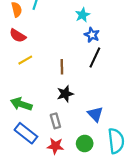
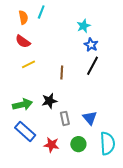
black star: (65, 94) -> (49, 101), moved
green arrow: (21, 104) -> (22, 104), turned 144
gray rectangle: (55, 121) -> (65, 118), moved

